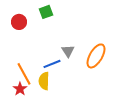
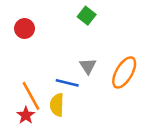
green square: (46, 12) -> (87, 16), moved, turned -32
blue line: (52, 64) -> (67, 83), turned 36

